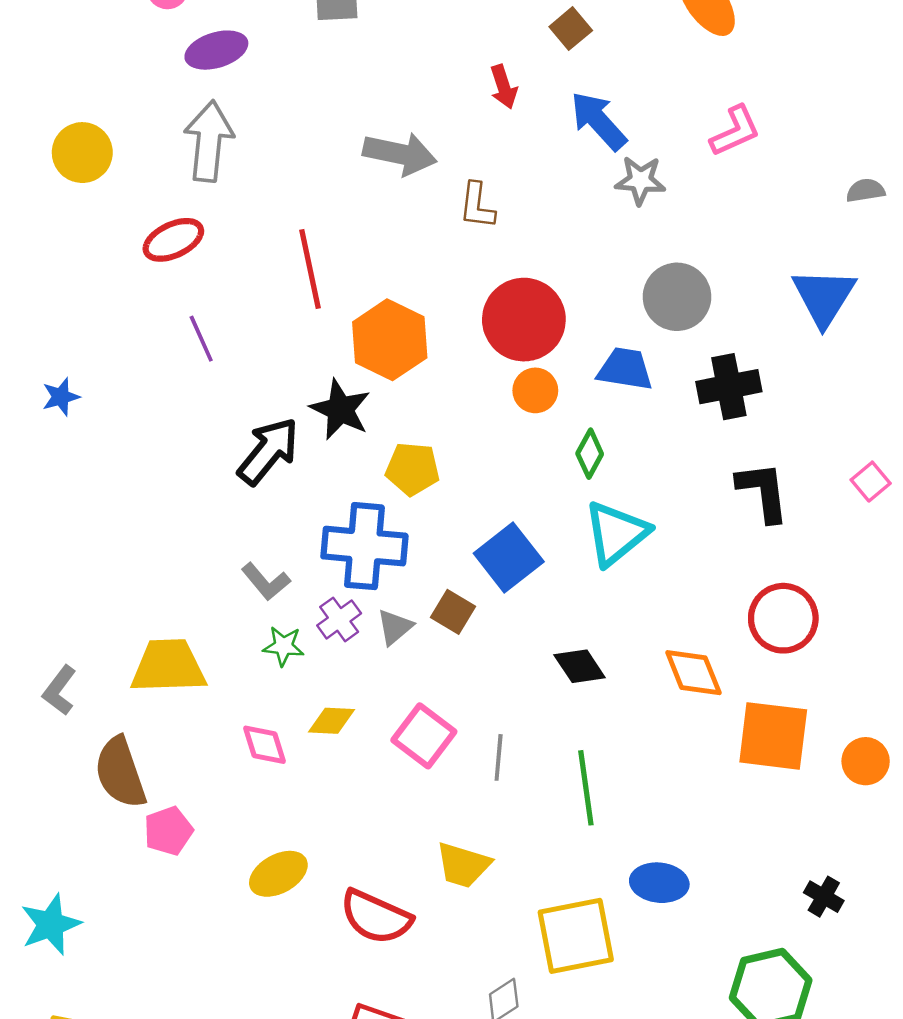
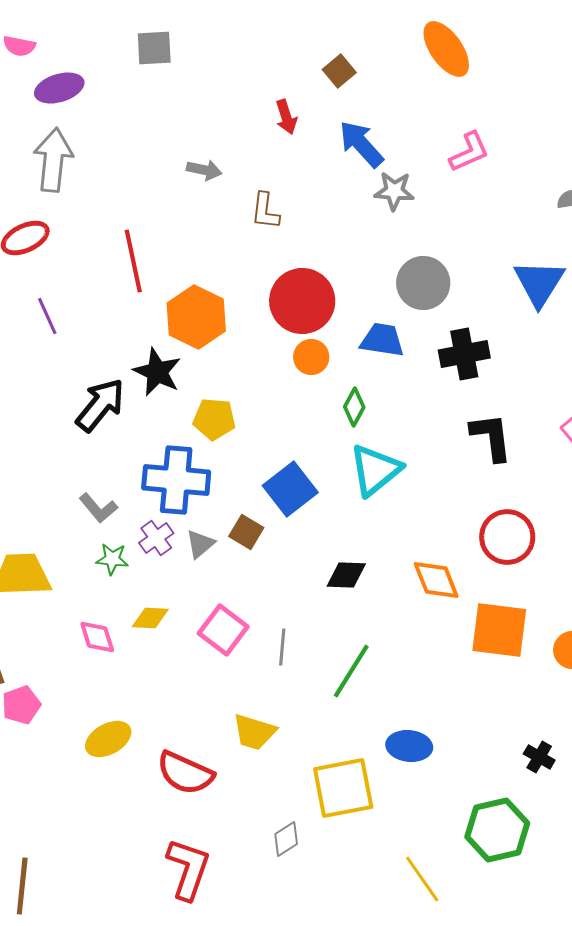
gray arrow: (400, 154) -> (204, 170), size x0.6
black diamond: (580, 666) -> (346, 575), turned -54
green line: (586, 788) -> (351, 671), turned 40

